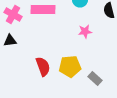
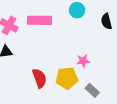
pink star: (85, 31) -> (83, 61), moved

